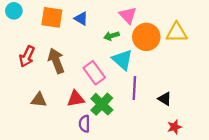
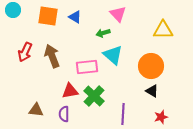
orange circle: (146, 37) -> (151, 66), moved
pink rectangle: (94, 73) -> (87, 67), turned -60
purple line: (134, 88) -> (123, 114), moved
brown triangle: (39, 100) -> (36, 110), moved
purple semicircle: (84, 124) -> (64, 114), moved

